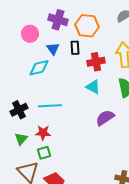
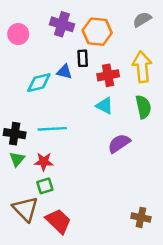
pink circle: (30, 34) -> (18, 34), moved
blue triangle: (53, 49) -> (64, 72), moved, turned -40
black cross: (19, 110) -> (15, 134), turned 36
green triangle: (21, 139) -> (17, 159), moved

